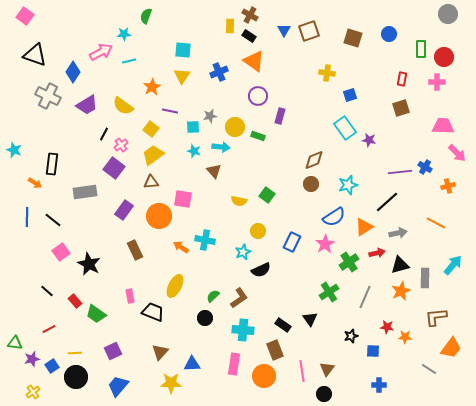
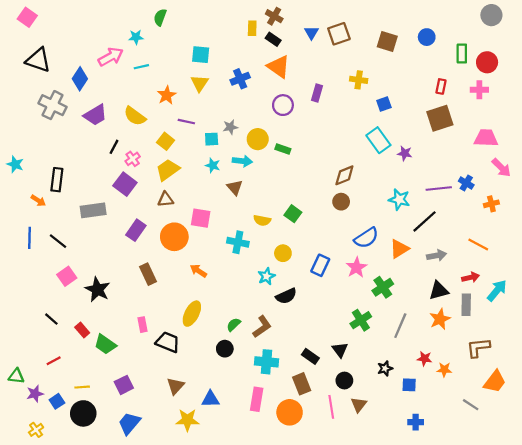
brown square: (401, 108) -> (440, 118), size x1.4
purple rectangle: (280, 116) -> (317, 93), moved
cyan star: (348, 185) -> (399, 199), moved, turned 30
cyan cross: (205, 240) -> (238, 242), moved
red arrow: (377, 253) -> (471, 277), moved
black circle: (324, 394) -> (344, 381), moved

